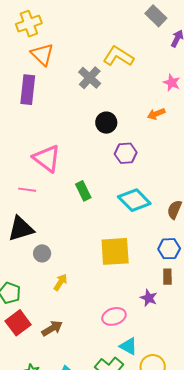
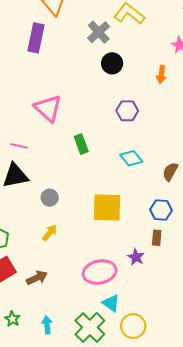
orange arrow: (156, 114) -> (161, 75), turned -66
black circle: (106, 123) -> (112, 63), moved
pink line: (27, 190) -> (19, 146), moved
cyan diamond: (134, 200) -> (131, 158), size x0.7
gray circle: (42, 253) -> (50, 198), moved
pink ellipse: (114, 316) -> (100, 272), size x1.4

